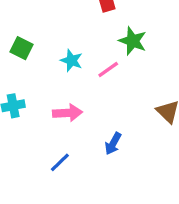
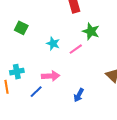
green square: (22, 48) -> (21, 28), moved
blue line: (60, 162) -> (36, 92), moved

